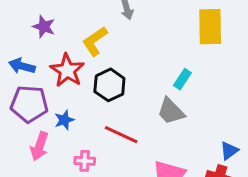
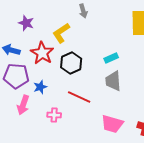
cyan rectangle: (182, 79) -> (111, 58), moved, turned 32
gray trapezoid: (171, 111) -> (113, 81), turned 40

